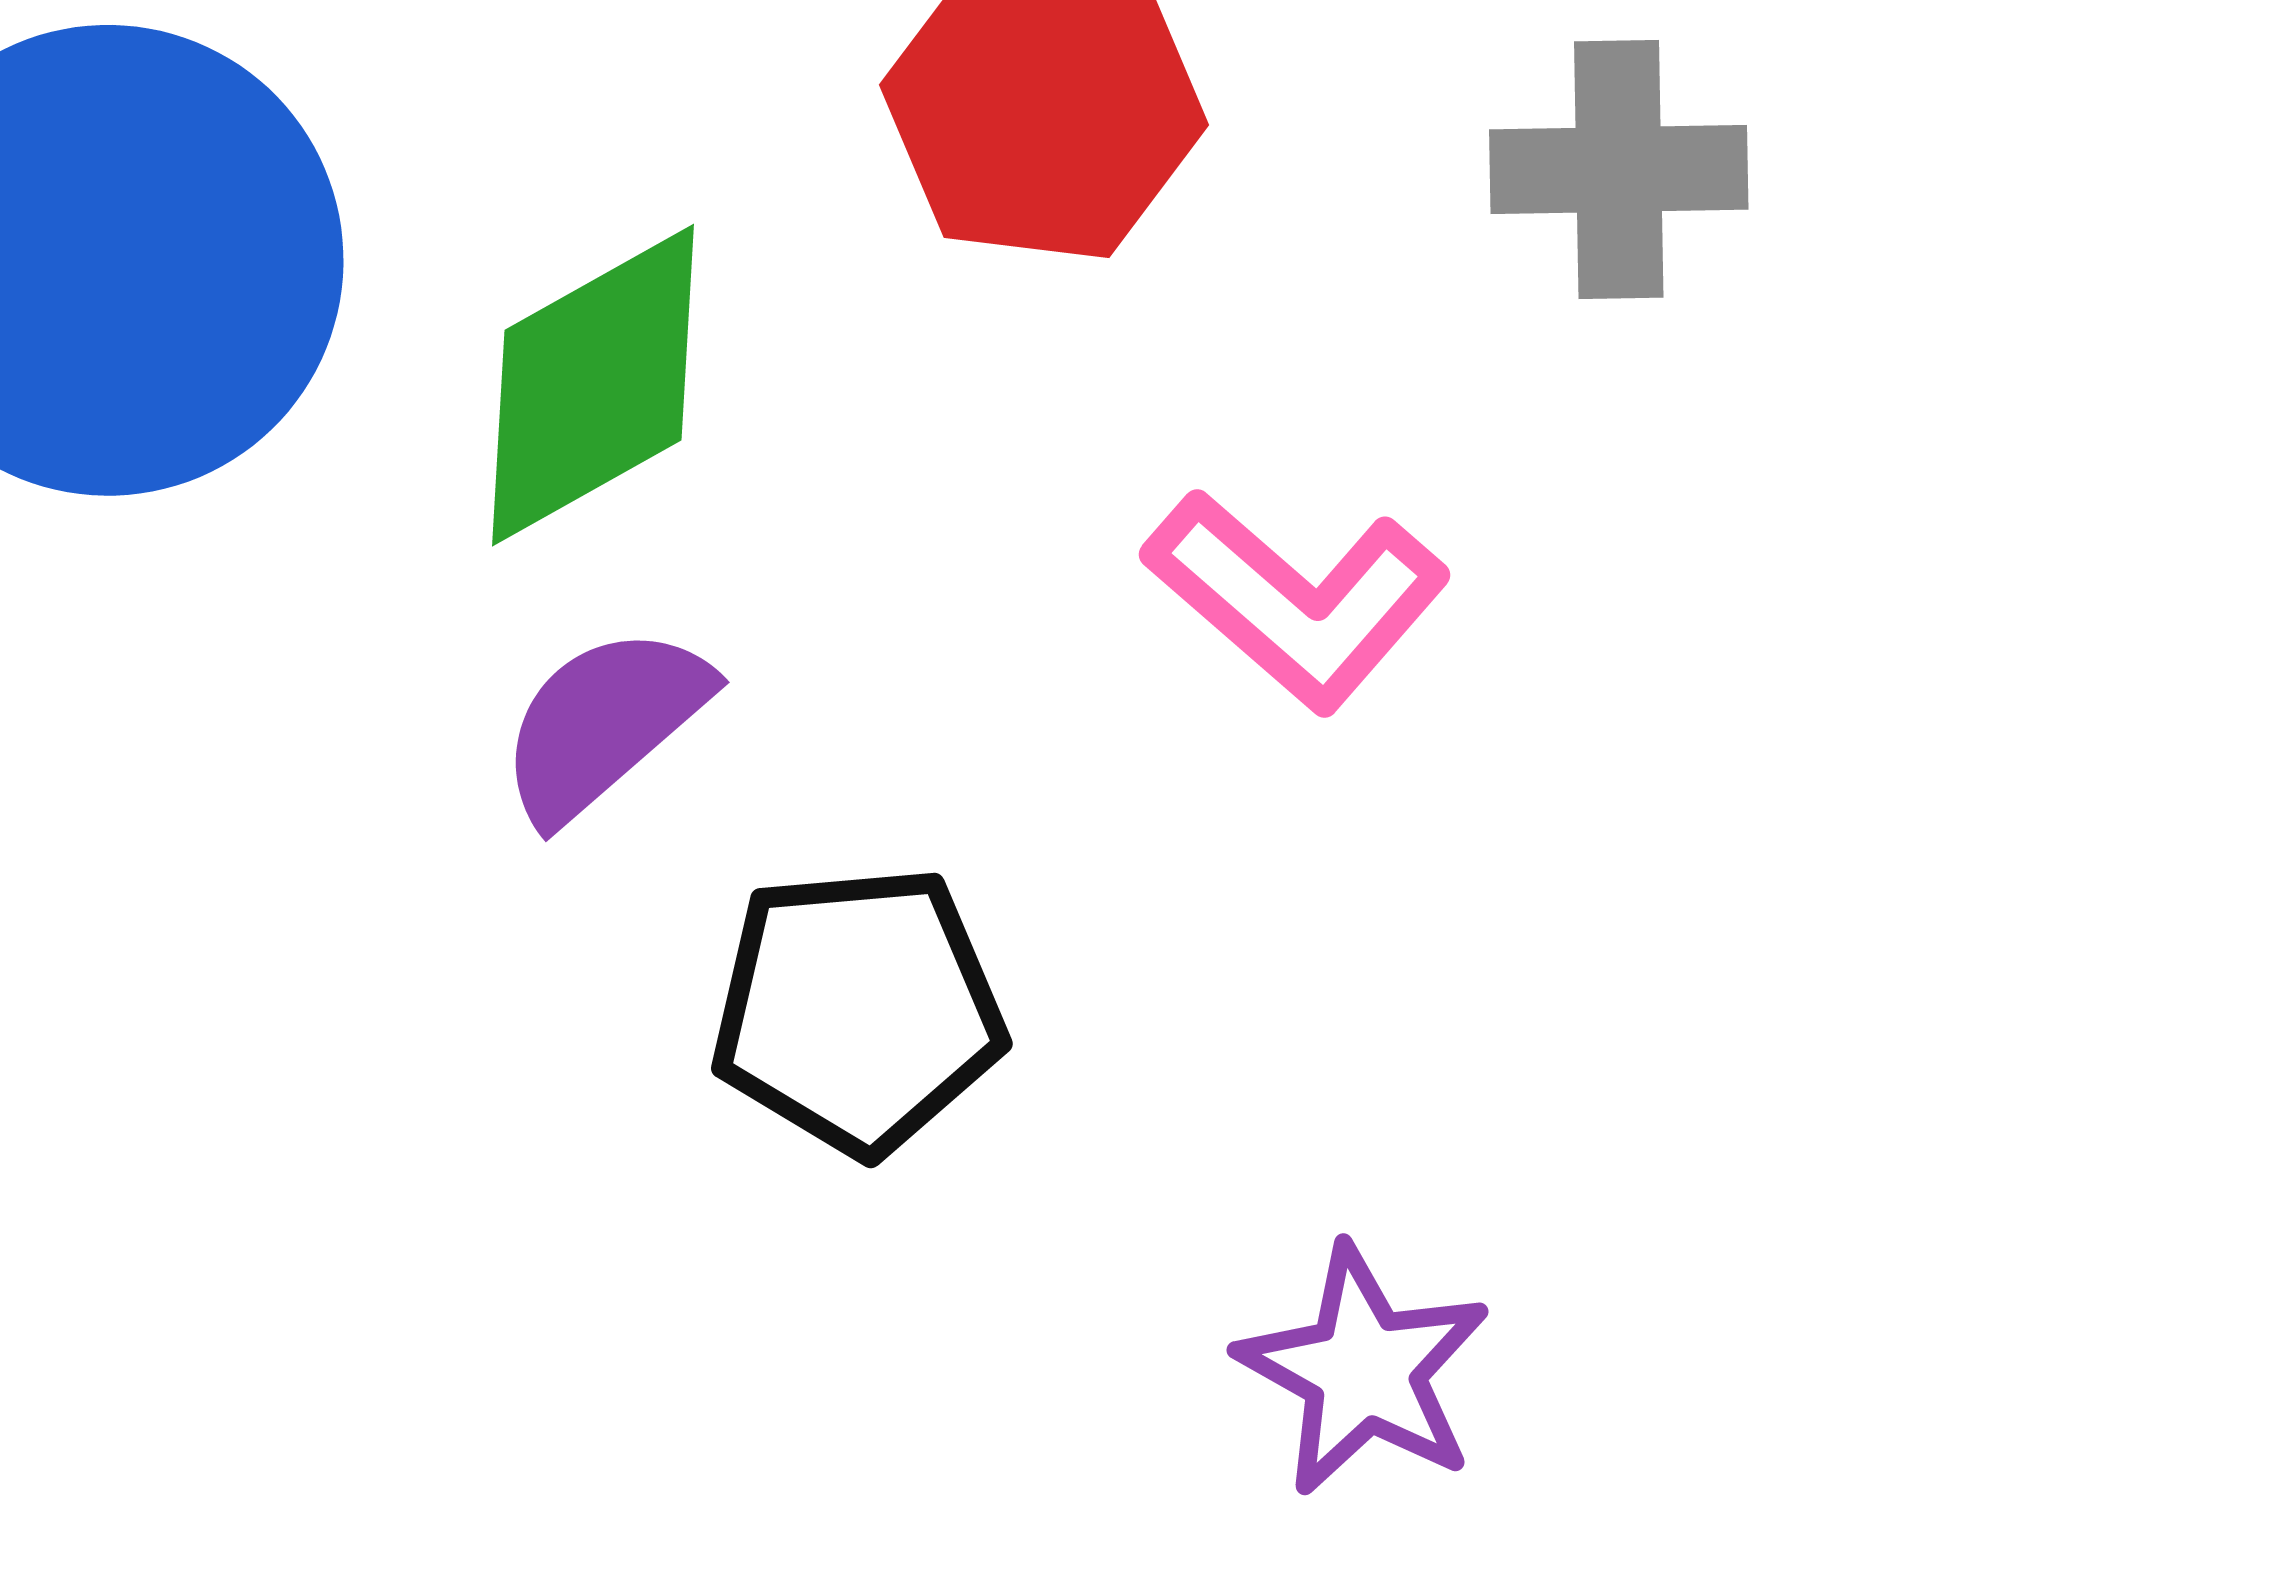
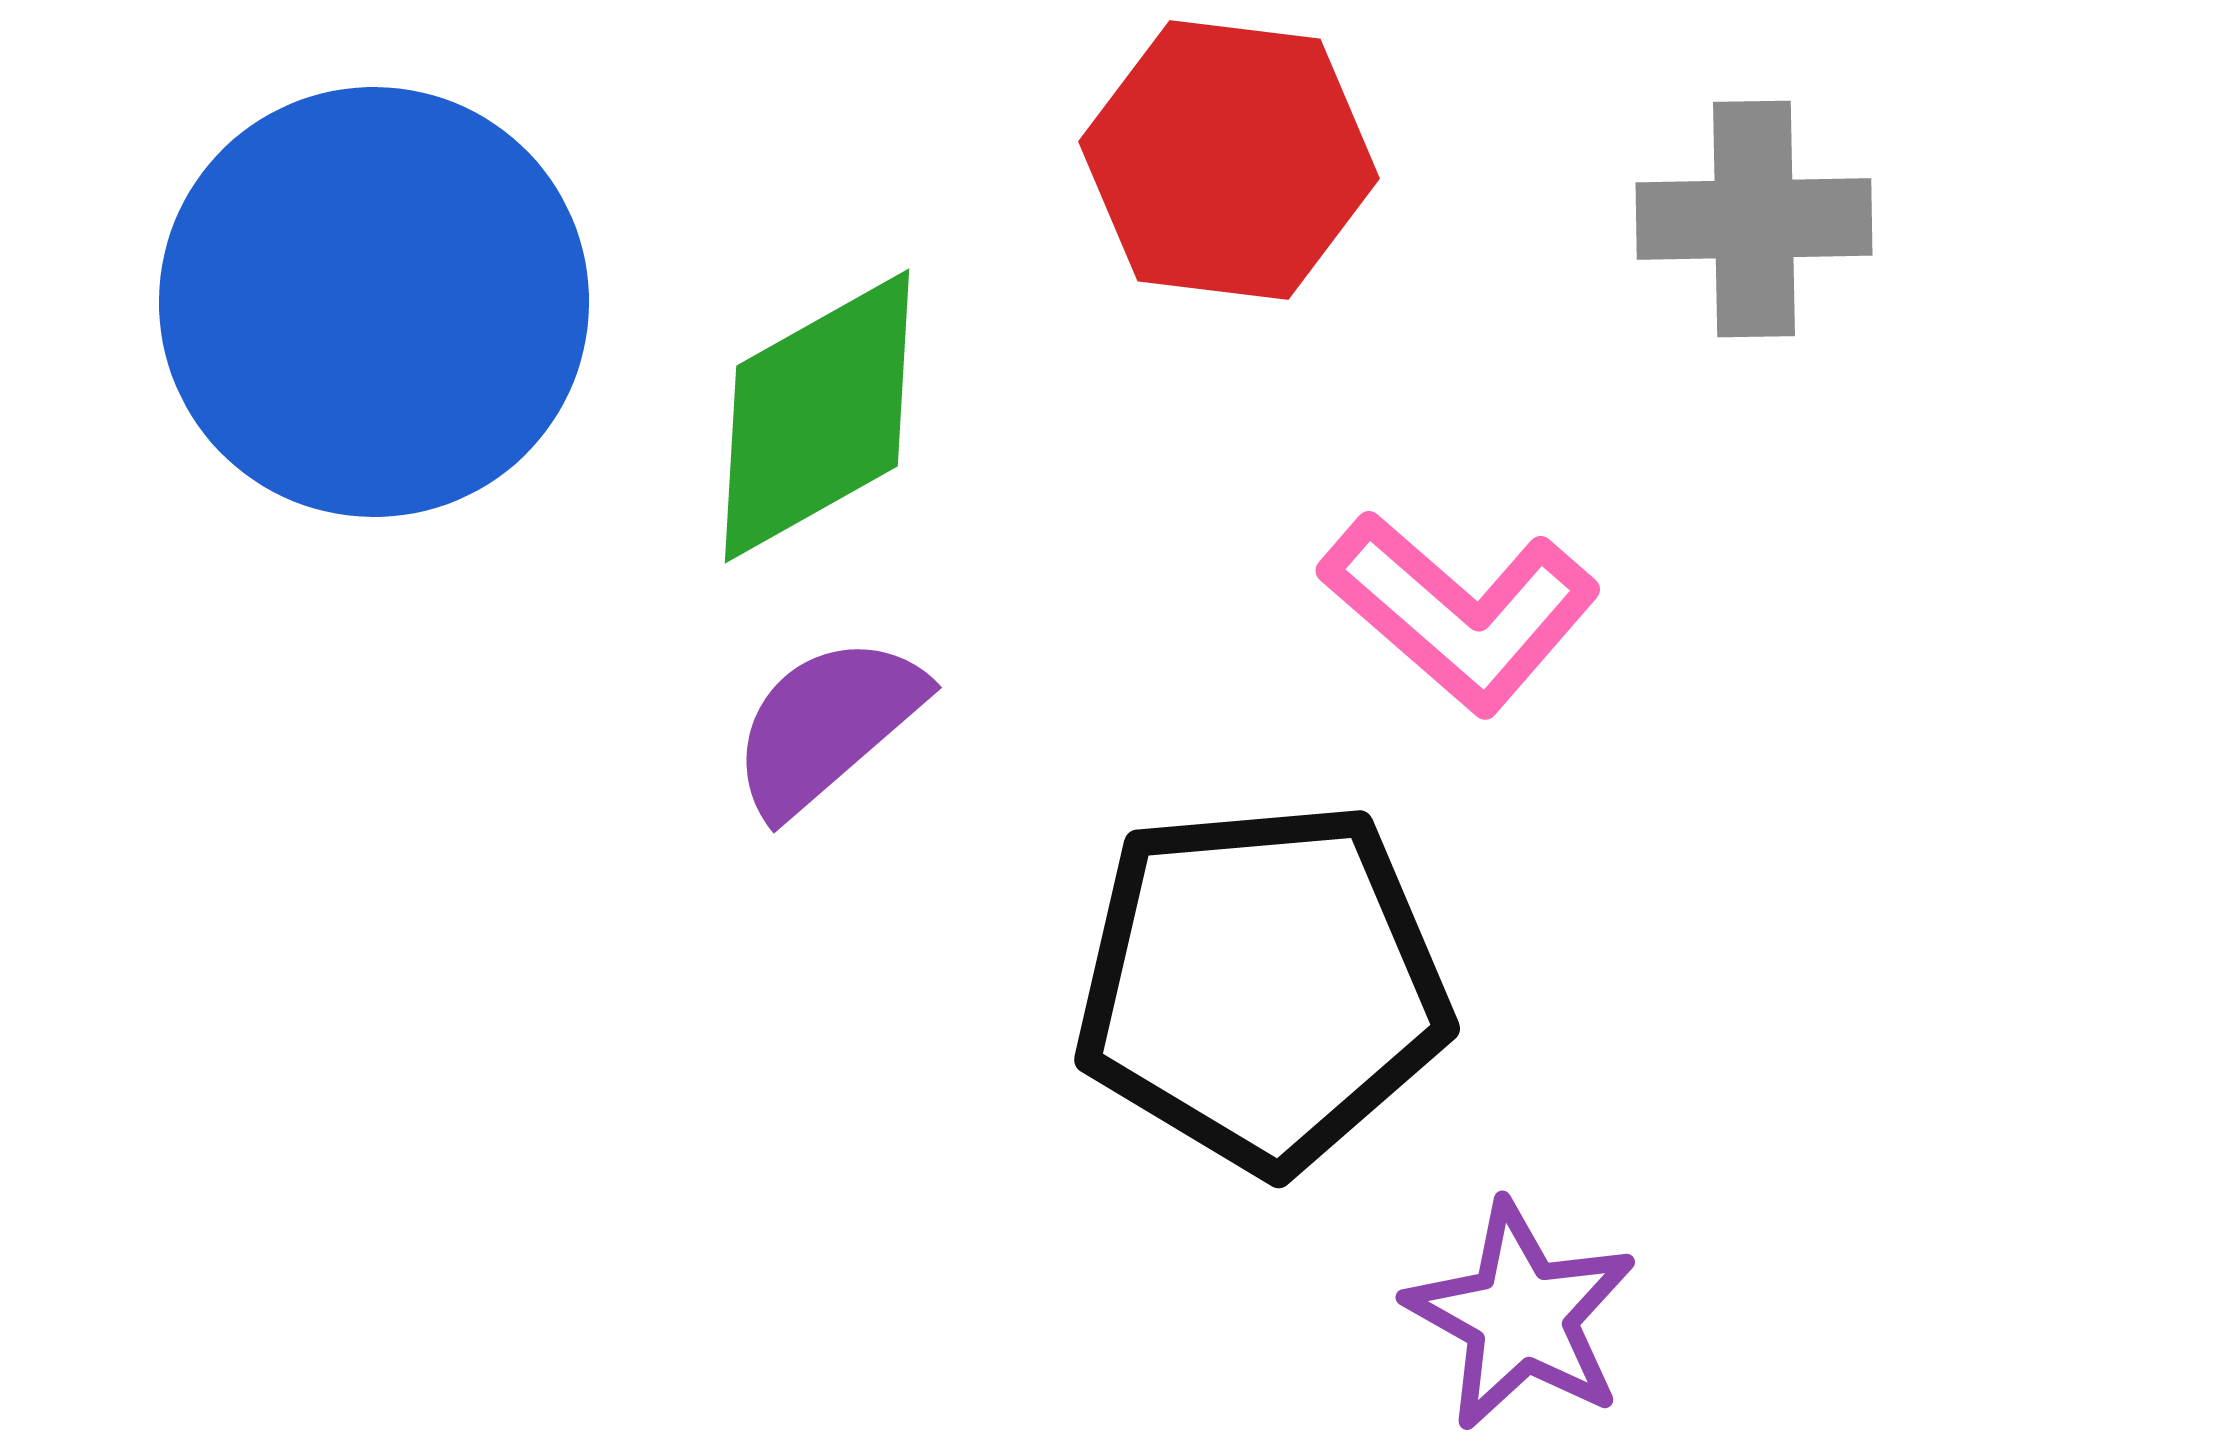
black pentagon: (858, 1010) -> (1262, 986), moved, size x1.4

